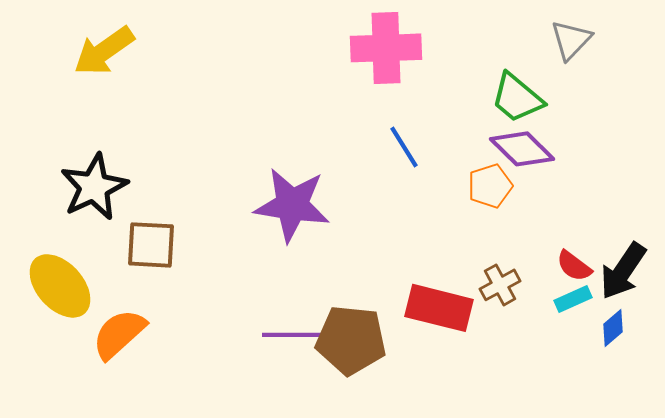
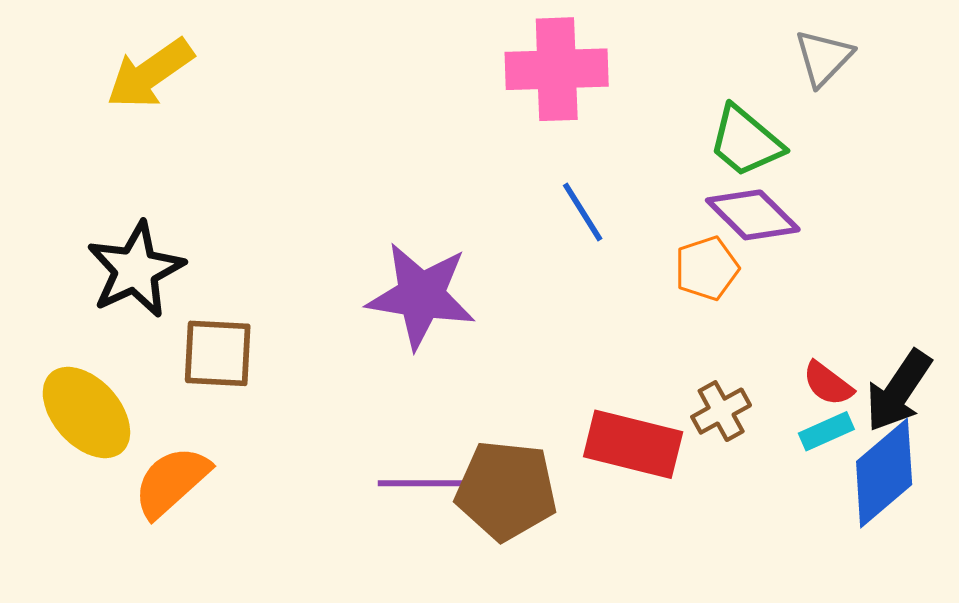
blue diamond: (613, 328) -> (884, 473), size x2.0

